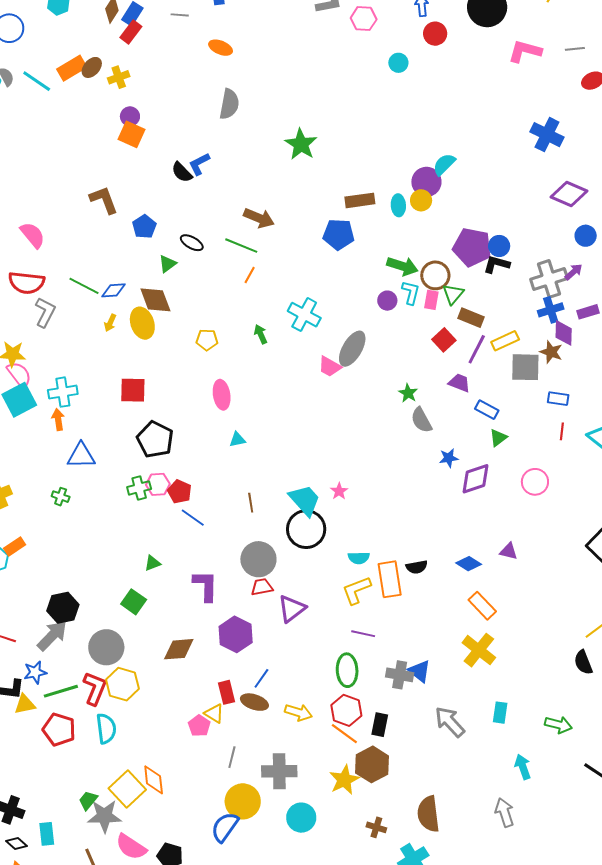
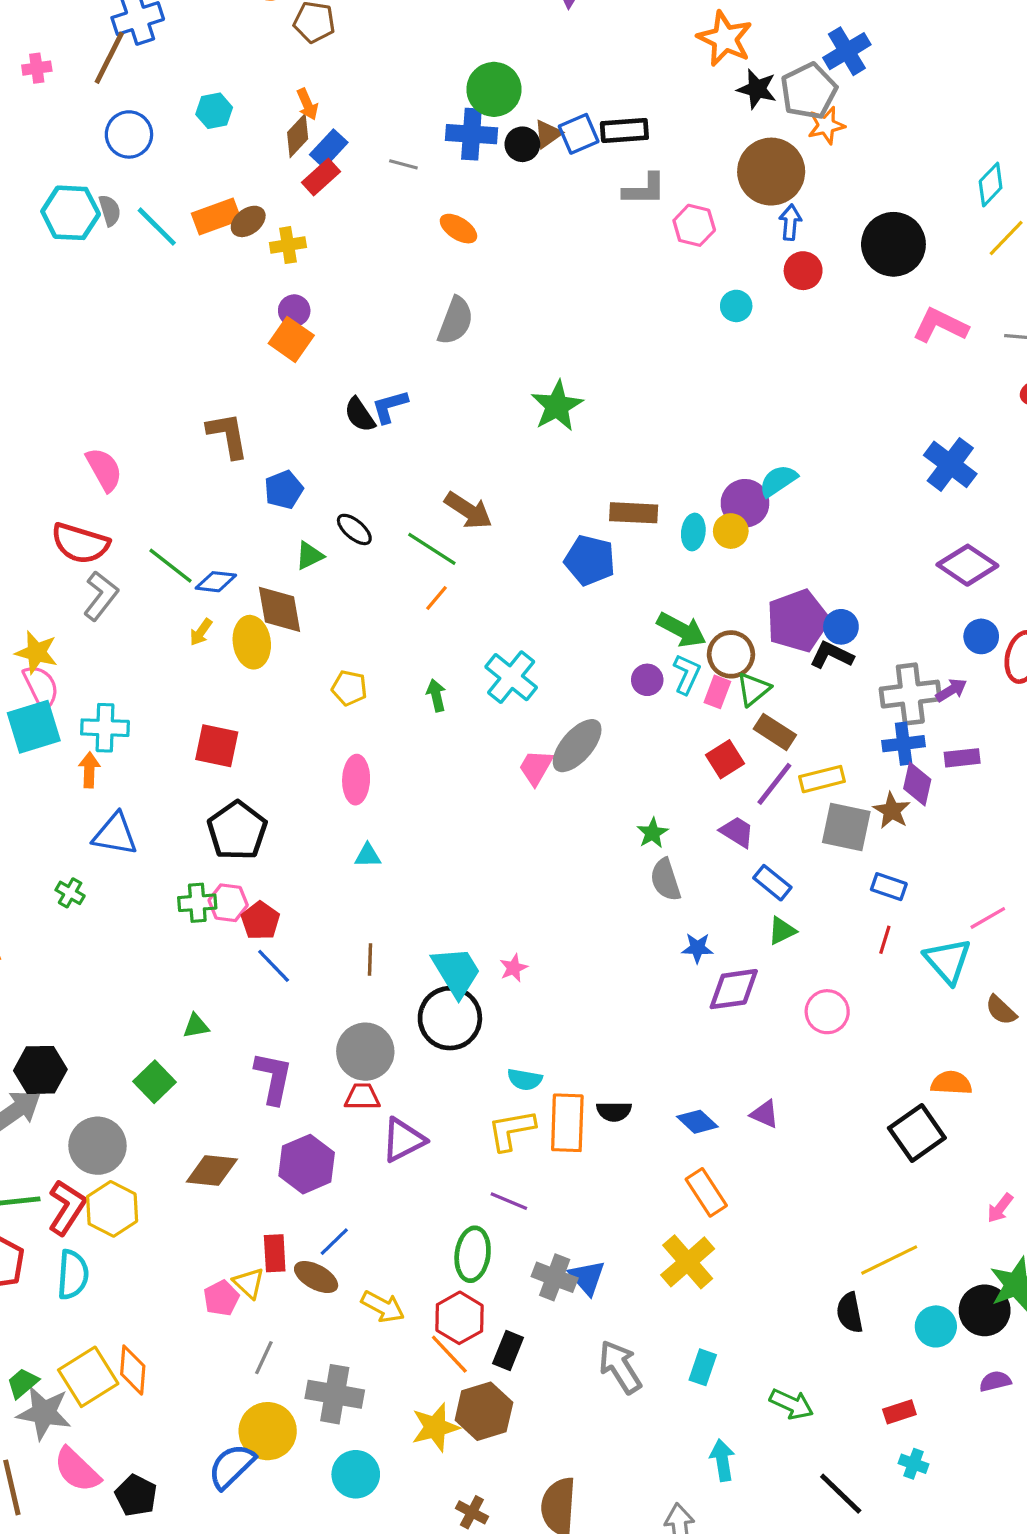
purple pentagon: (472, 247) -> (798, 621), turned 30
pink trapezoid: (330, 367) -> (536, 767), turned 80

